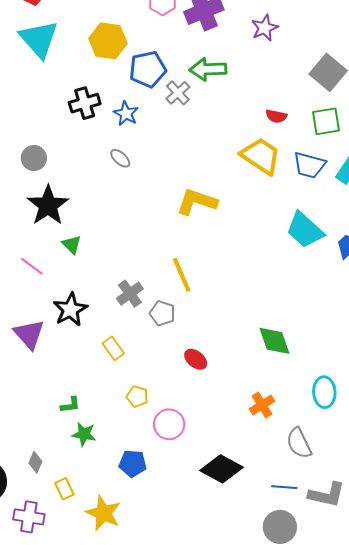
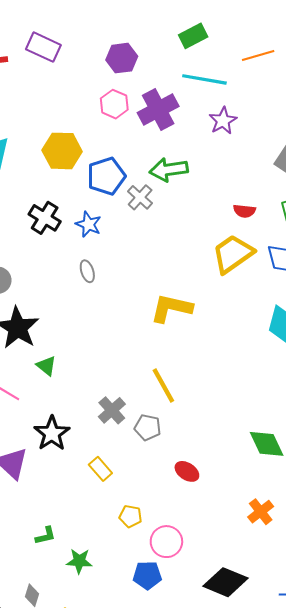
black cross: (85, 103) -> (45, 218), turned -36
yellow trapezoid: (261, 156) -> (233, 254), turned -63
gray ellipse: (120, 158) -> (87, 271), turned 35
green L-shape: (70, 405) -> (45, 536), moved
blue pentagon: (133, 463) -> (147, 575), moved

